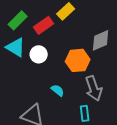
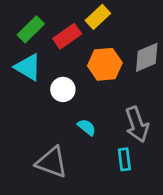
white circle: (39, 54) -> (63, 89), moved
orange hexagon: (78, 60) -> (105, 64), moved

